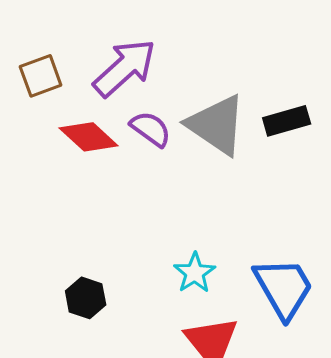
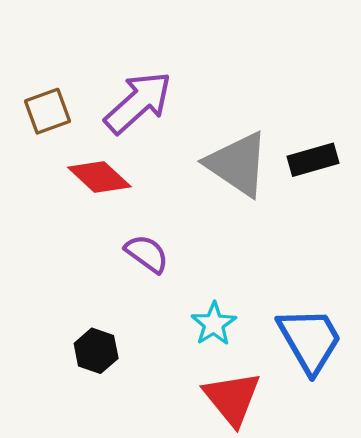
purple semicircle: (151, 129) -> (147, 254), moved

